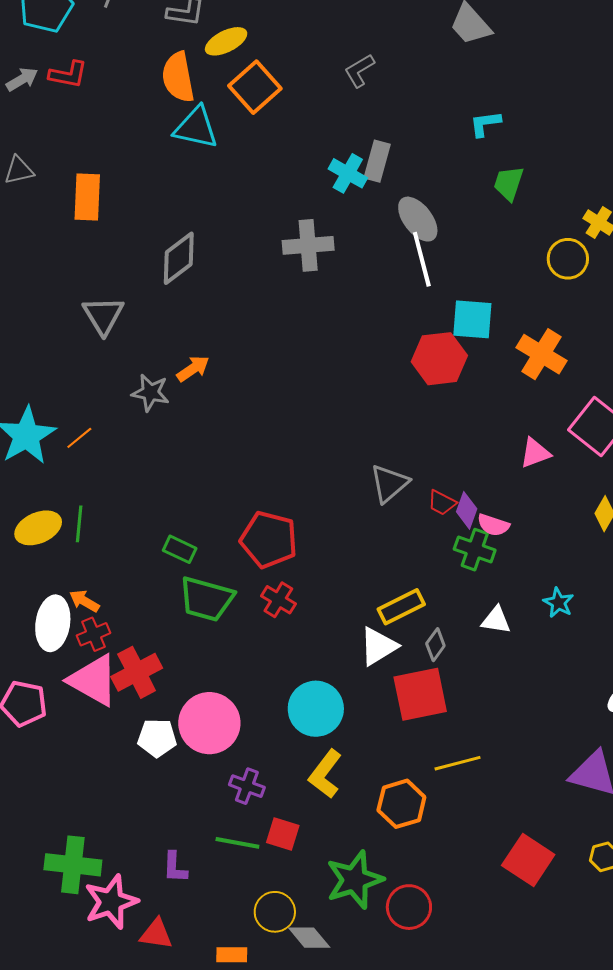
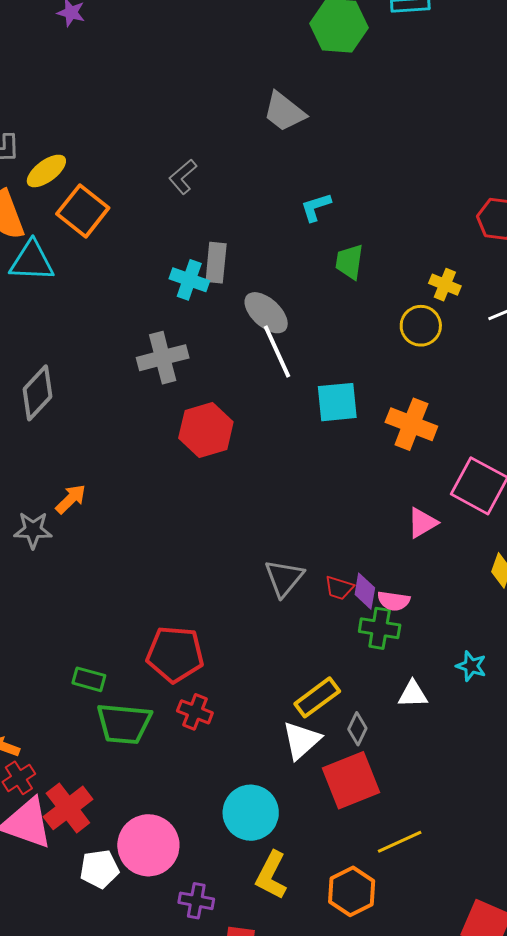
red hexagon: (439, 359) -> (206, 430), moved

